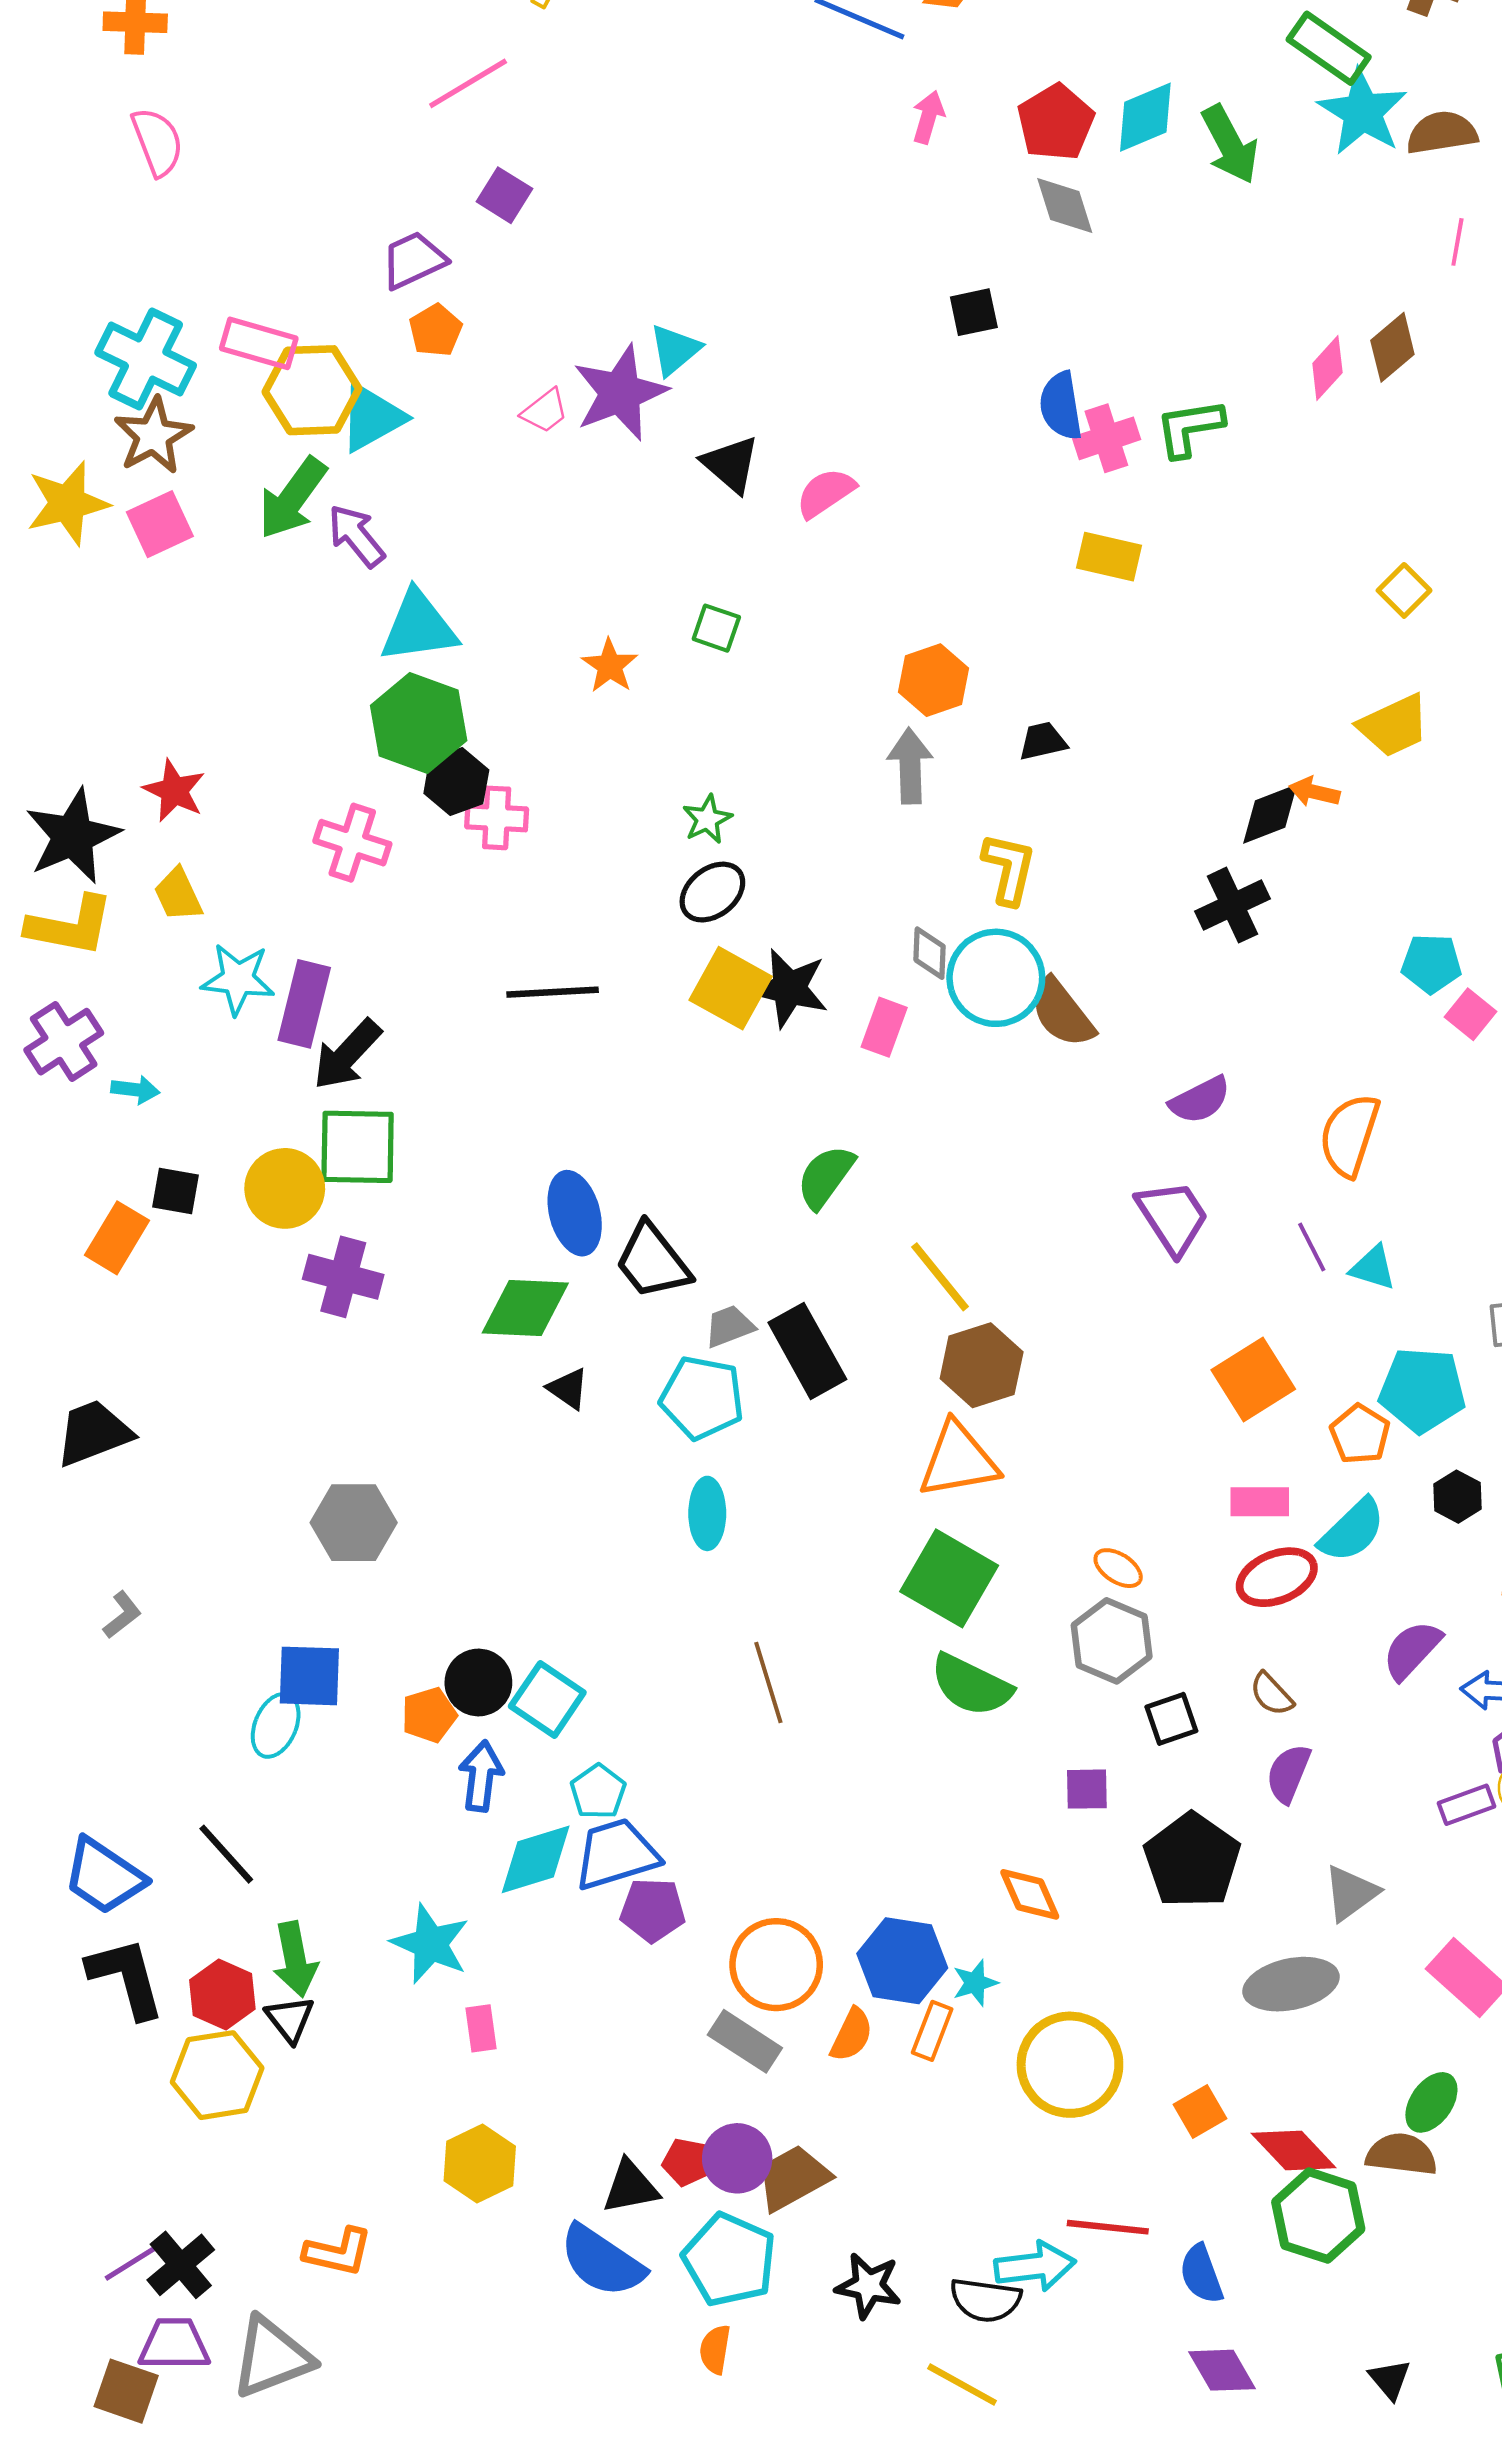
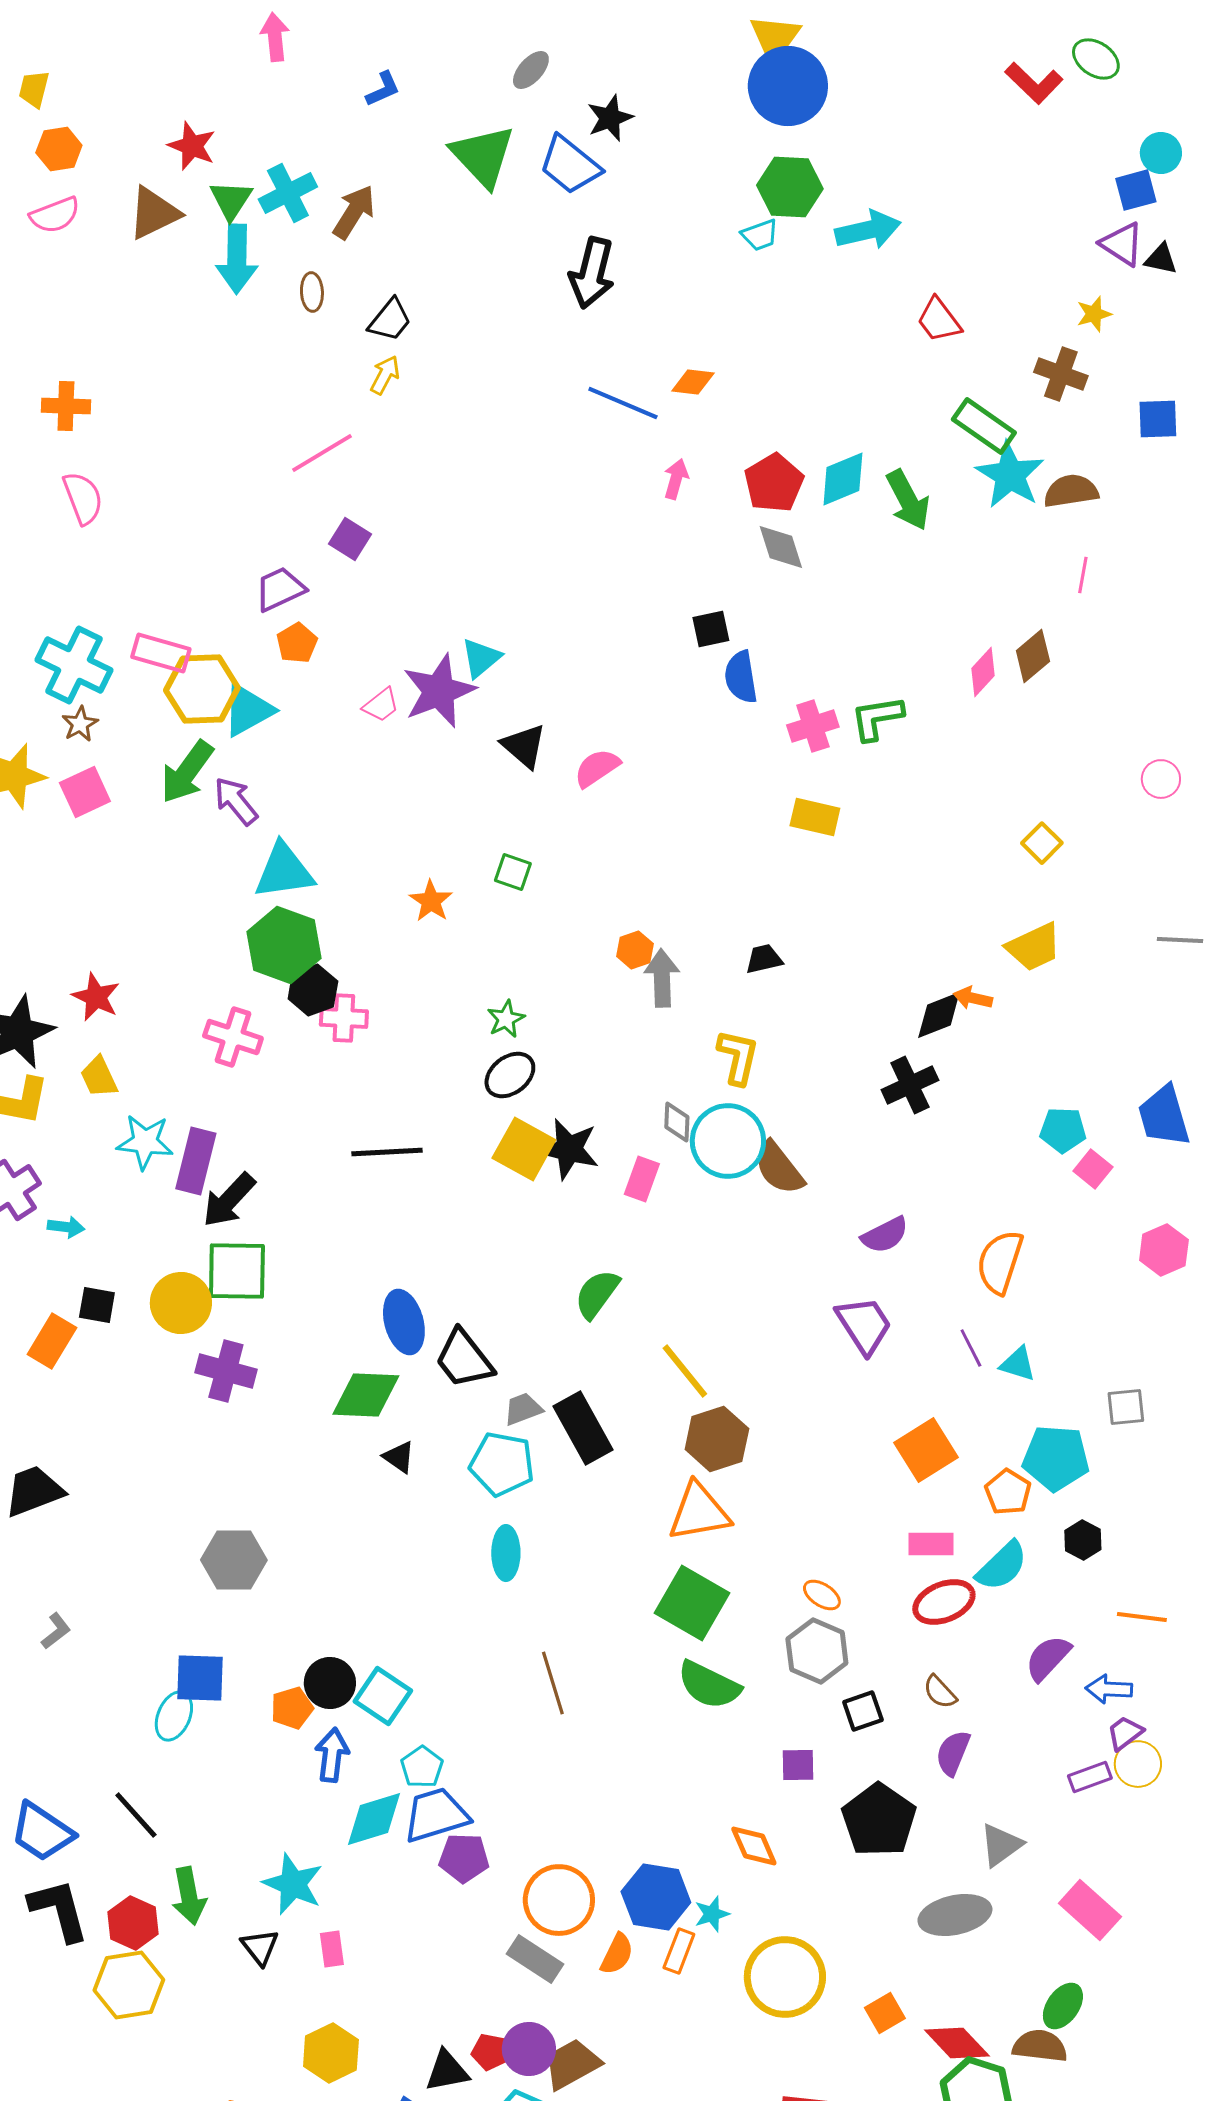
blue semicircle: (1061, 406) -> (741, 677), moved
brown star: (153, 436) -> (80, 724), size x0.6
orange hexagon: (933, 680) -> (635, 950), moved, size x0.7
black triangle: (290, 2019) -> (260, 1947), moved

